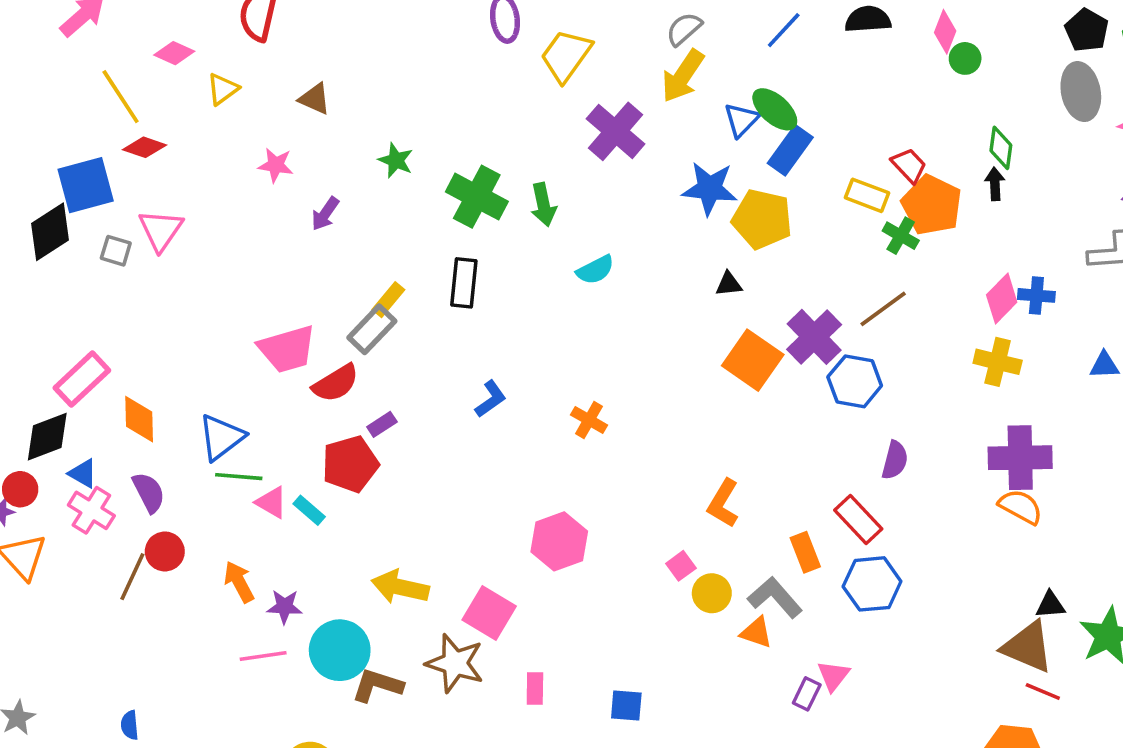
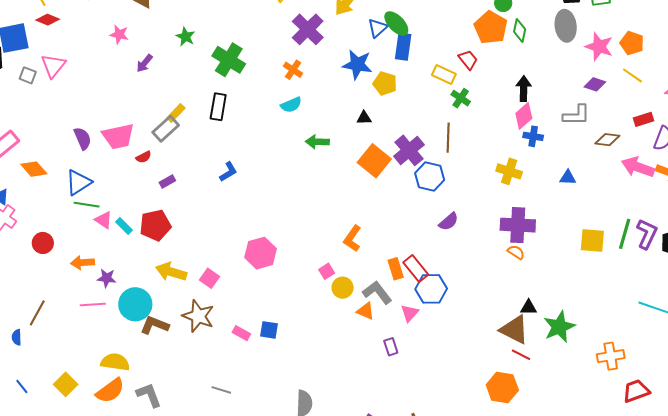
green diamond: (1001, 148) -> (520, 30), moved
blue rectangle: (790, 150) -> (403, 47), turned -32
black arrow: (995, 184) -> (524, 89), moved, size x1.4
green arrow: (543, 205) -> (317, 142), moved, turned 100
orange pentagon: (932, 205) -> (491, 28), moved
yellow pentagon: (762, 219) -> (385, 84), size x0.7
pink diamond: (1002, 299) -> (524, 116), moved
brown line: (883, 309) -> (448, 138), turned -56
red semicircle: (336, 383) -> (144, 157), size x0.6
orange diamond: (139, 419) -> (34, 169), turned -44
orange cross: (589, 420) -> (293, 70), moved
purple semicircle: (895, 460) -> (449, 222), turned 30
red pentagon: (350, 464) -> (155, 225), moved
purple semicircle: (149, 492) -> (83, 138), moved
orange semicircle: (1021, 507) -> (516, 252), size x0.7
red rectangle: (858, 520) -> (416, 269), moved
brown line: (132, 577) -> (37, 313), moved
orange arrow: (239, 582) -> (82, 263), turned -70
pink square: (489, 613) -> (210, 278), moved, size x0.7
pink triangle: (833, 676) -> (410, 313), moved
pink rectangle: (535, 689) -> (241, 333), turned -66
purple rectangle: (807, 694) -> (391, 347), turned -48
blue square: (626, 706) -> (269, 330), moved

